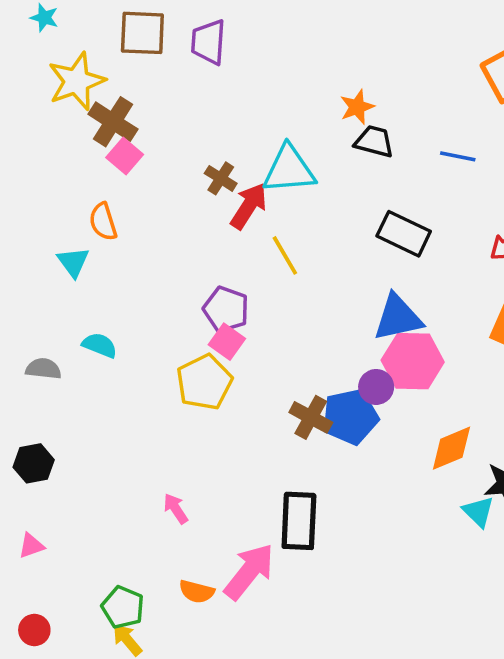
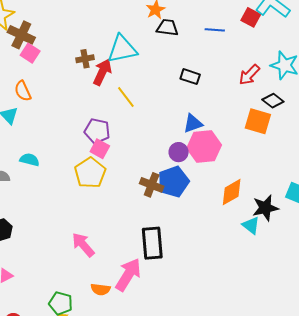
brown cross: (221, 178) -> (85, 59), turned -36
black rectangle: (404, 234) -> (190, 77), size x0.7
blue triangle: (398, 318) -> (193, 124), size x0.7
purple circle: (376, 387) -> (179, 152), moved
pink arrow: (176, 509) -> (83, 245), size x1.5

